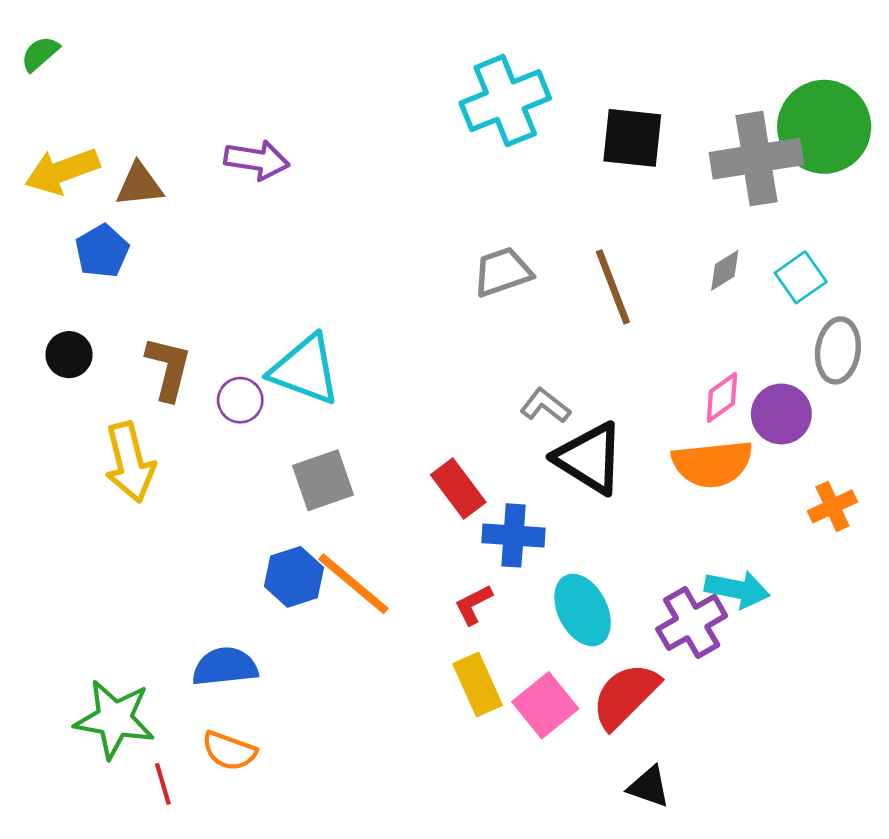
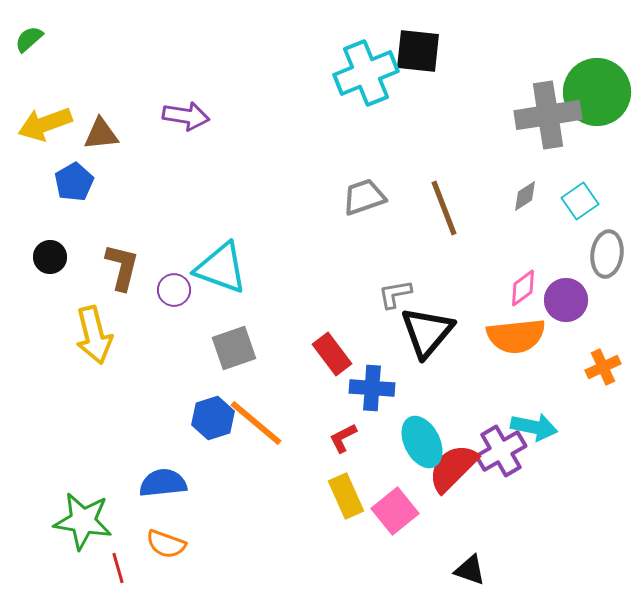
black square: (632, 138) -> (418, 51), moved
gray L-shape: (545, 406) -> (395, 294), turned -48
black triangle: (589, 458) -> (427, 332), turned 38
red semicircle: (625, 696) -> (453, 468), moved

